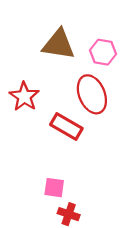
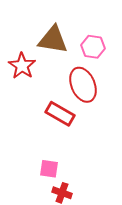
red star: (24, 97) -> (22, 66), moved

